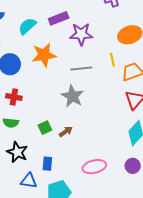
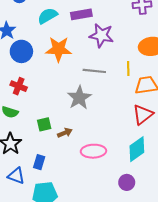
pink ellipse: (94, 167) -> (93, 151), moved

